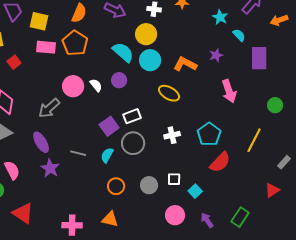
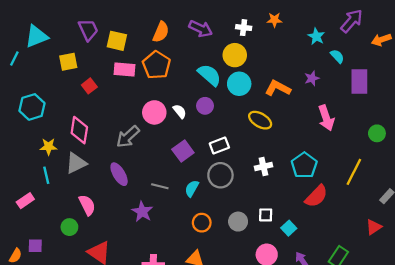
purple square: (109, 126) -> (183, 151), moved
purple star: (50, 168) -> (142, 212), moved

